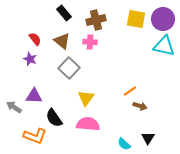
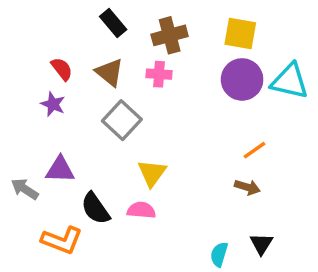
purple circle: (163, 19) -> (242, 79), moved
orange line: (130, 91) -> (254, 150), moved
pink semicircle: (88, 124) -> (141, 210), moved, size x0.7
cyan semicircle: (124, 144) -> (219, 254), turned 64

